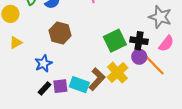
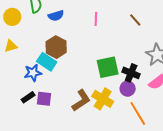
orange line: (154, 65) -> (138, 113), moved
yellow cross: (117, 73) -> (103, 99), turned -30
cyan rectangle: (79, 85) -> (47, 62), moved

